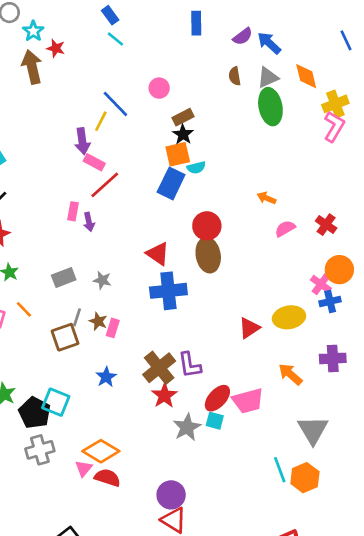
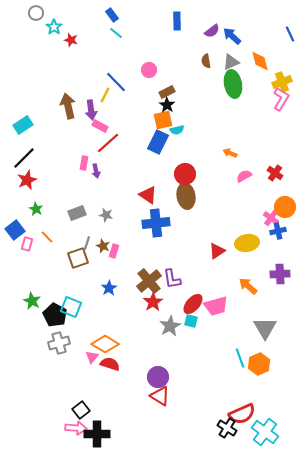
brown arrow: (32, 67) -> (68, 106), moved

